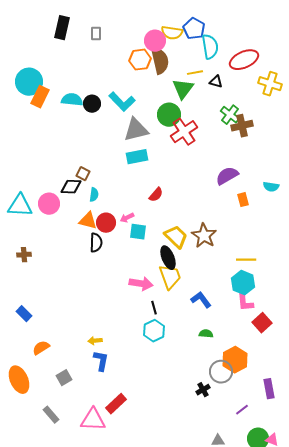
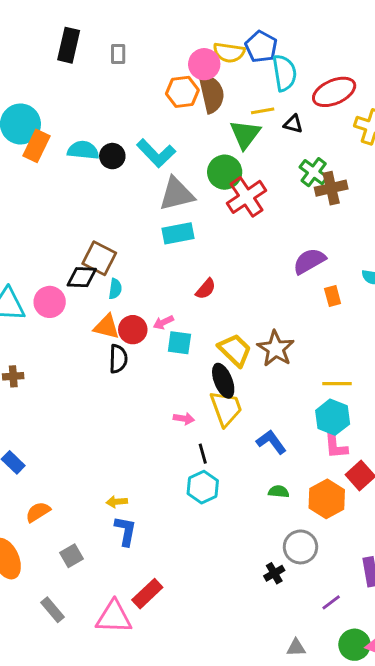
brown square: (83, 174) -> (99, 258), size x1.6
pink arrow: (141, 284) -> (184, 419), size x0.6
orange hexagon: (235, 360) -> (327, 499), moved

